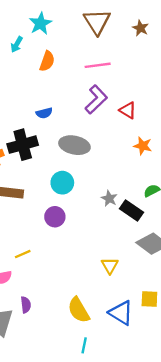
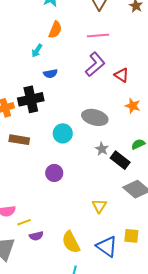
cyan arrow: (17, 44) -> (37, 51), moved
gray ellipse: (74, 145) -> (95, 117), moved
purple circle: (55, 217) -> (54, 173), moved
yellow line: (23, 254) -> (24, 222), moved
purple semicircle: (26, 305) -> (36, 236), moved, turned 80

